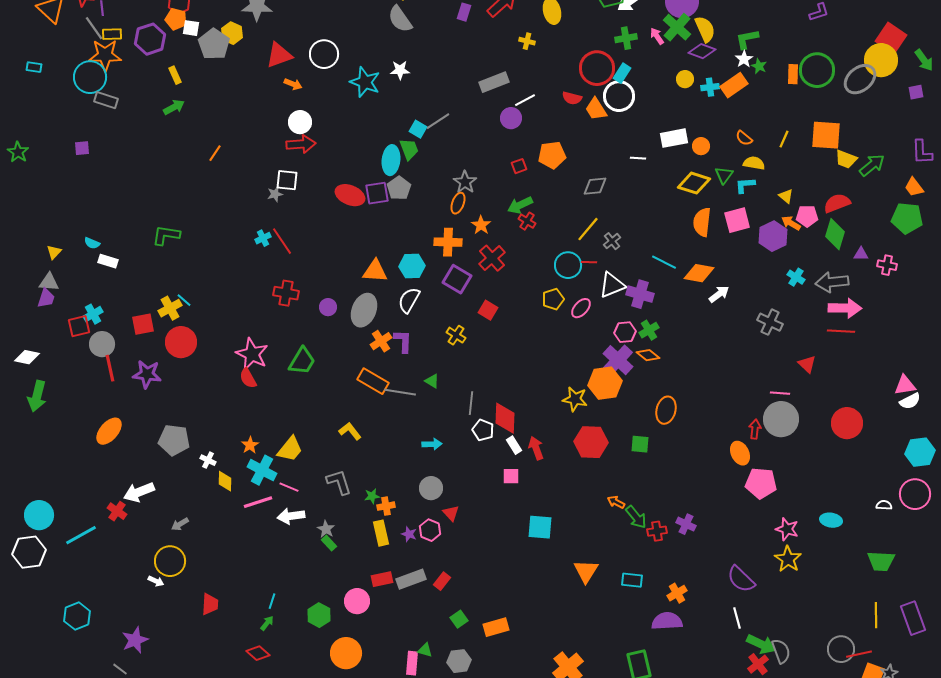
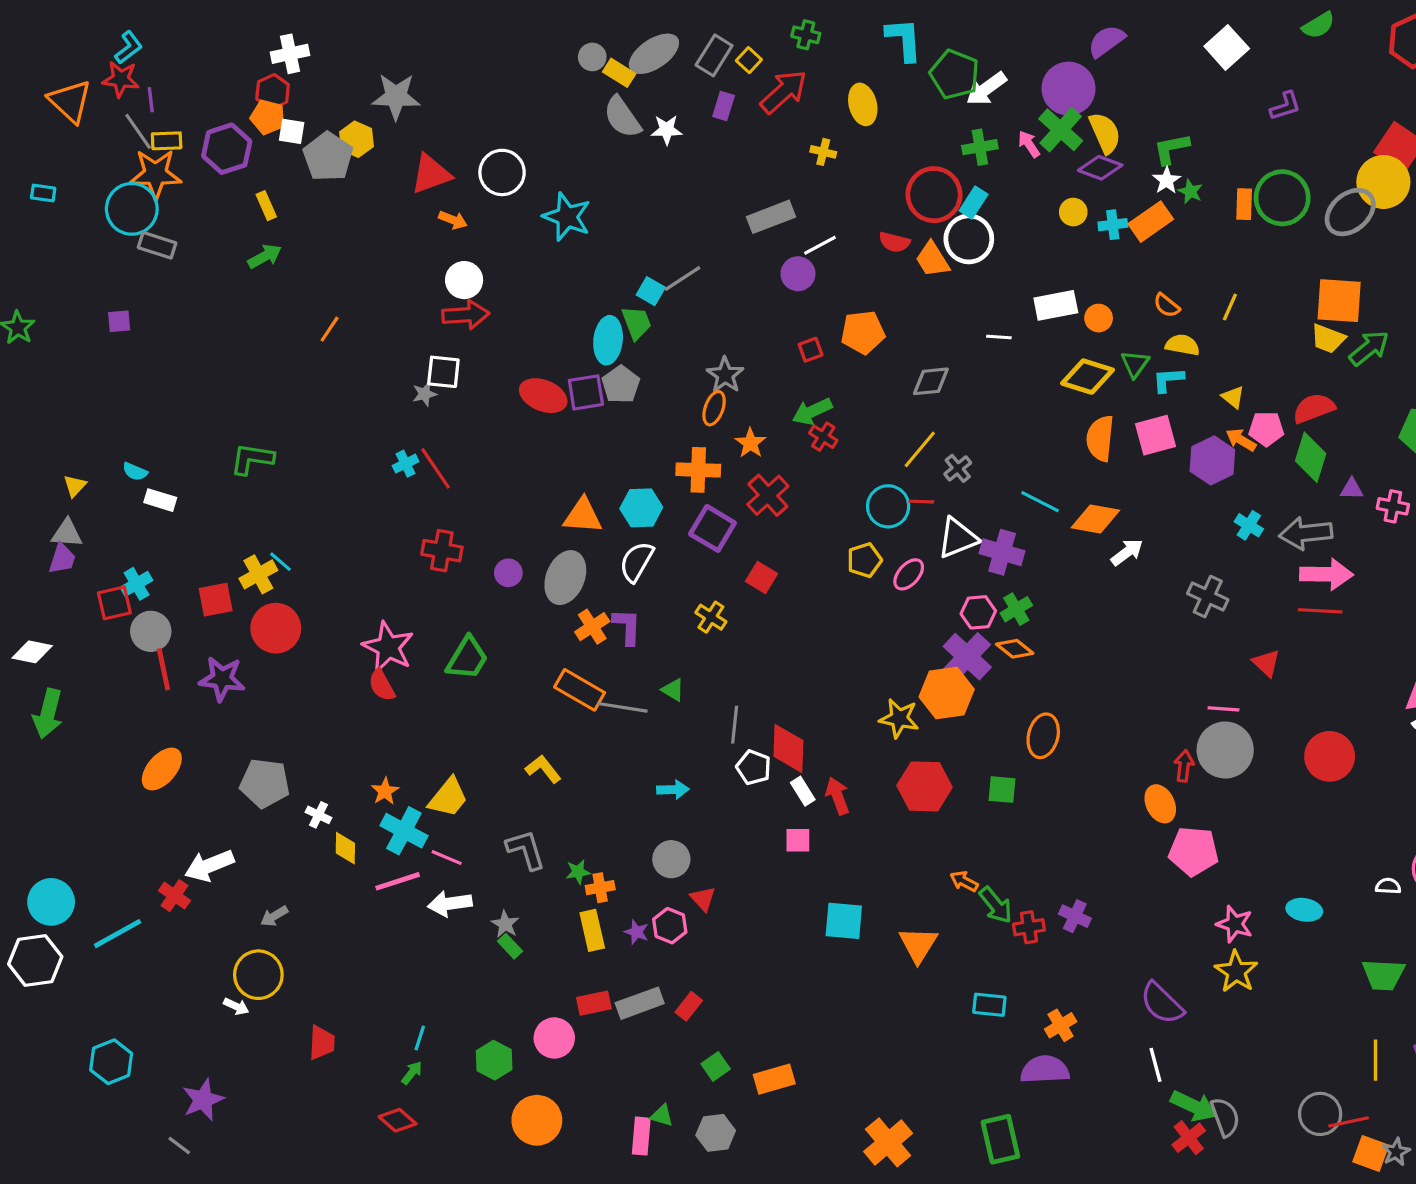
white star: (400, 70) -> (667, 130), moved
orange square: (826, 135) -> (1339, 301), moved
orange triangle: (586, 571) -> (918, 945), moved

